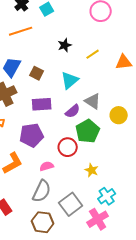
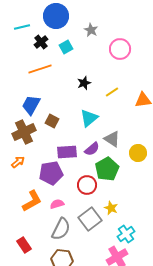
brown square: (37, 73) -> (52, 121), moved
purple rectangle: (42, 104) -> (67, 152), moved
pink semicircle: (47, 166) -> (57, 204), moved
gray square: (71, 204) -> (90, 219), moved

